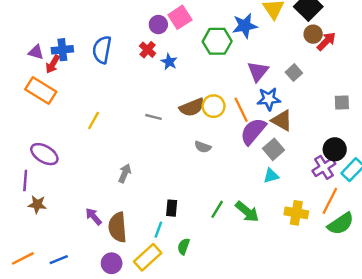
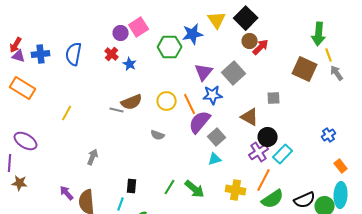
red arrow: (53, 64) -> (16, 45), moved
gray square: (294, 73) -> (234, 73), size x1.6
brown semicircle: (192, 107) -> (132, 102), moved
brown triangle: (282, 120) -> (250, 117), moved

